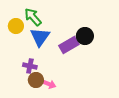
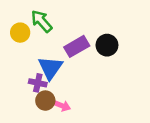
blue triangle: (40, 37) -> (50, 68), moved
purple rectangle: (69, 45) -> (77, 46), moved

